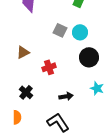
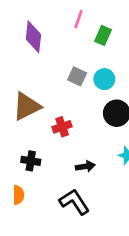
brown triangle: (23, 52) -> (27, 106), size x1.6
black cross: (26, 92) -> (31, 161), turned -32

